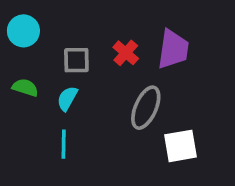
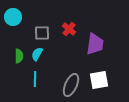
purple trapezoid: (173, 49) -> (95, 44), moved
green semicircle: (25, 88) -> (19, 56), moved, turned 72
gray ellipse: (146, 108) -> (71, 85), moved

